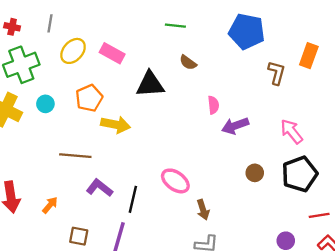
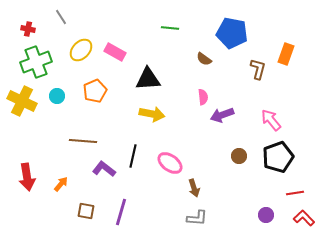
gray line: (50, 23) -> (61, 17), moved, turned -42
brown semicircle: (188, 62) -> (204, 59), moved
yellow arrow: (116, 125) -> (152, 114), moved
black line: (133, 199) -> (133, 156), moved

